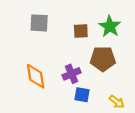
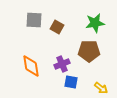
green star: (110, 26) -> (95, 23), turned 30
brown square: (81, 31) -> (57, 27), moved, turned 32

